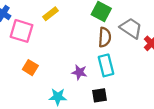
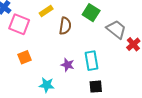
brown semicircle: (105, 37) -> (65, 26), moved
orange square: (30, 68) -> (24, 57), turned 32
black square: (100, 95) -> (96, 87), moved

